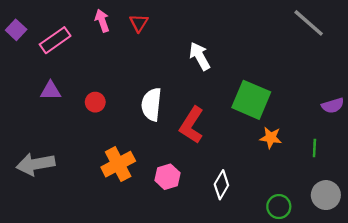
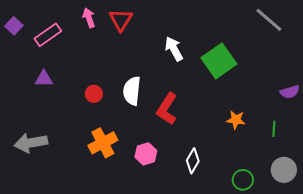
red triangle: (139, 23) -> (121, 20), size x1.4
green square: (251, 100) -> (219, 61), moved, turned 32
red circle: (95, 102) -> (94, 94), moved

